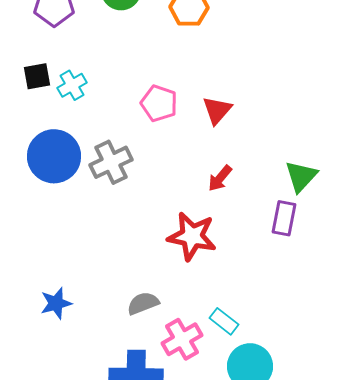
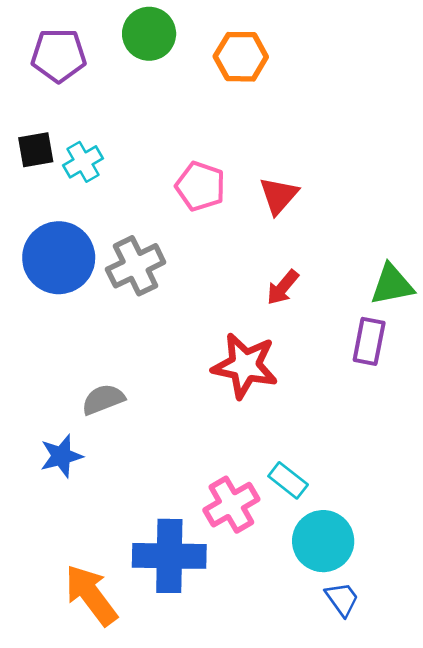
green triangle: (301, 176) -> (392, 285), turned 36
gray semicircle: (143, 303) -> (103, 399), moved

